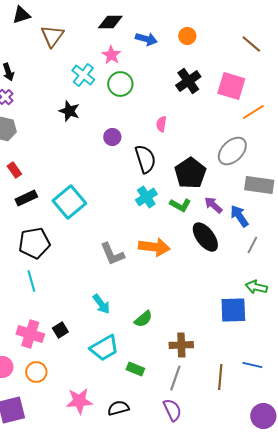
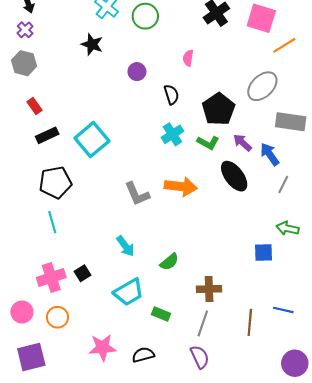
black semicircle: (145, 159) -> (171, 95), size x0.7
blue square: (233, 310) -> (263, 252), size x0.7
pink cross: (30, 334) -> (51, 277), turned -36

